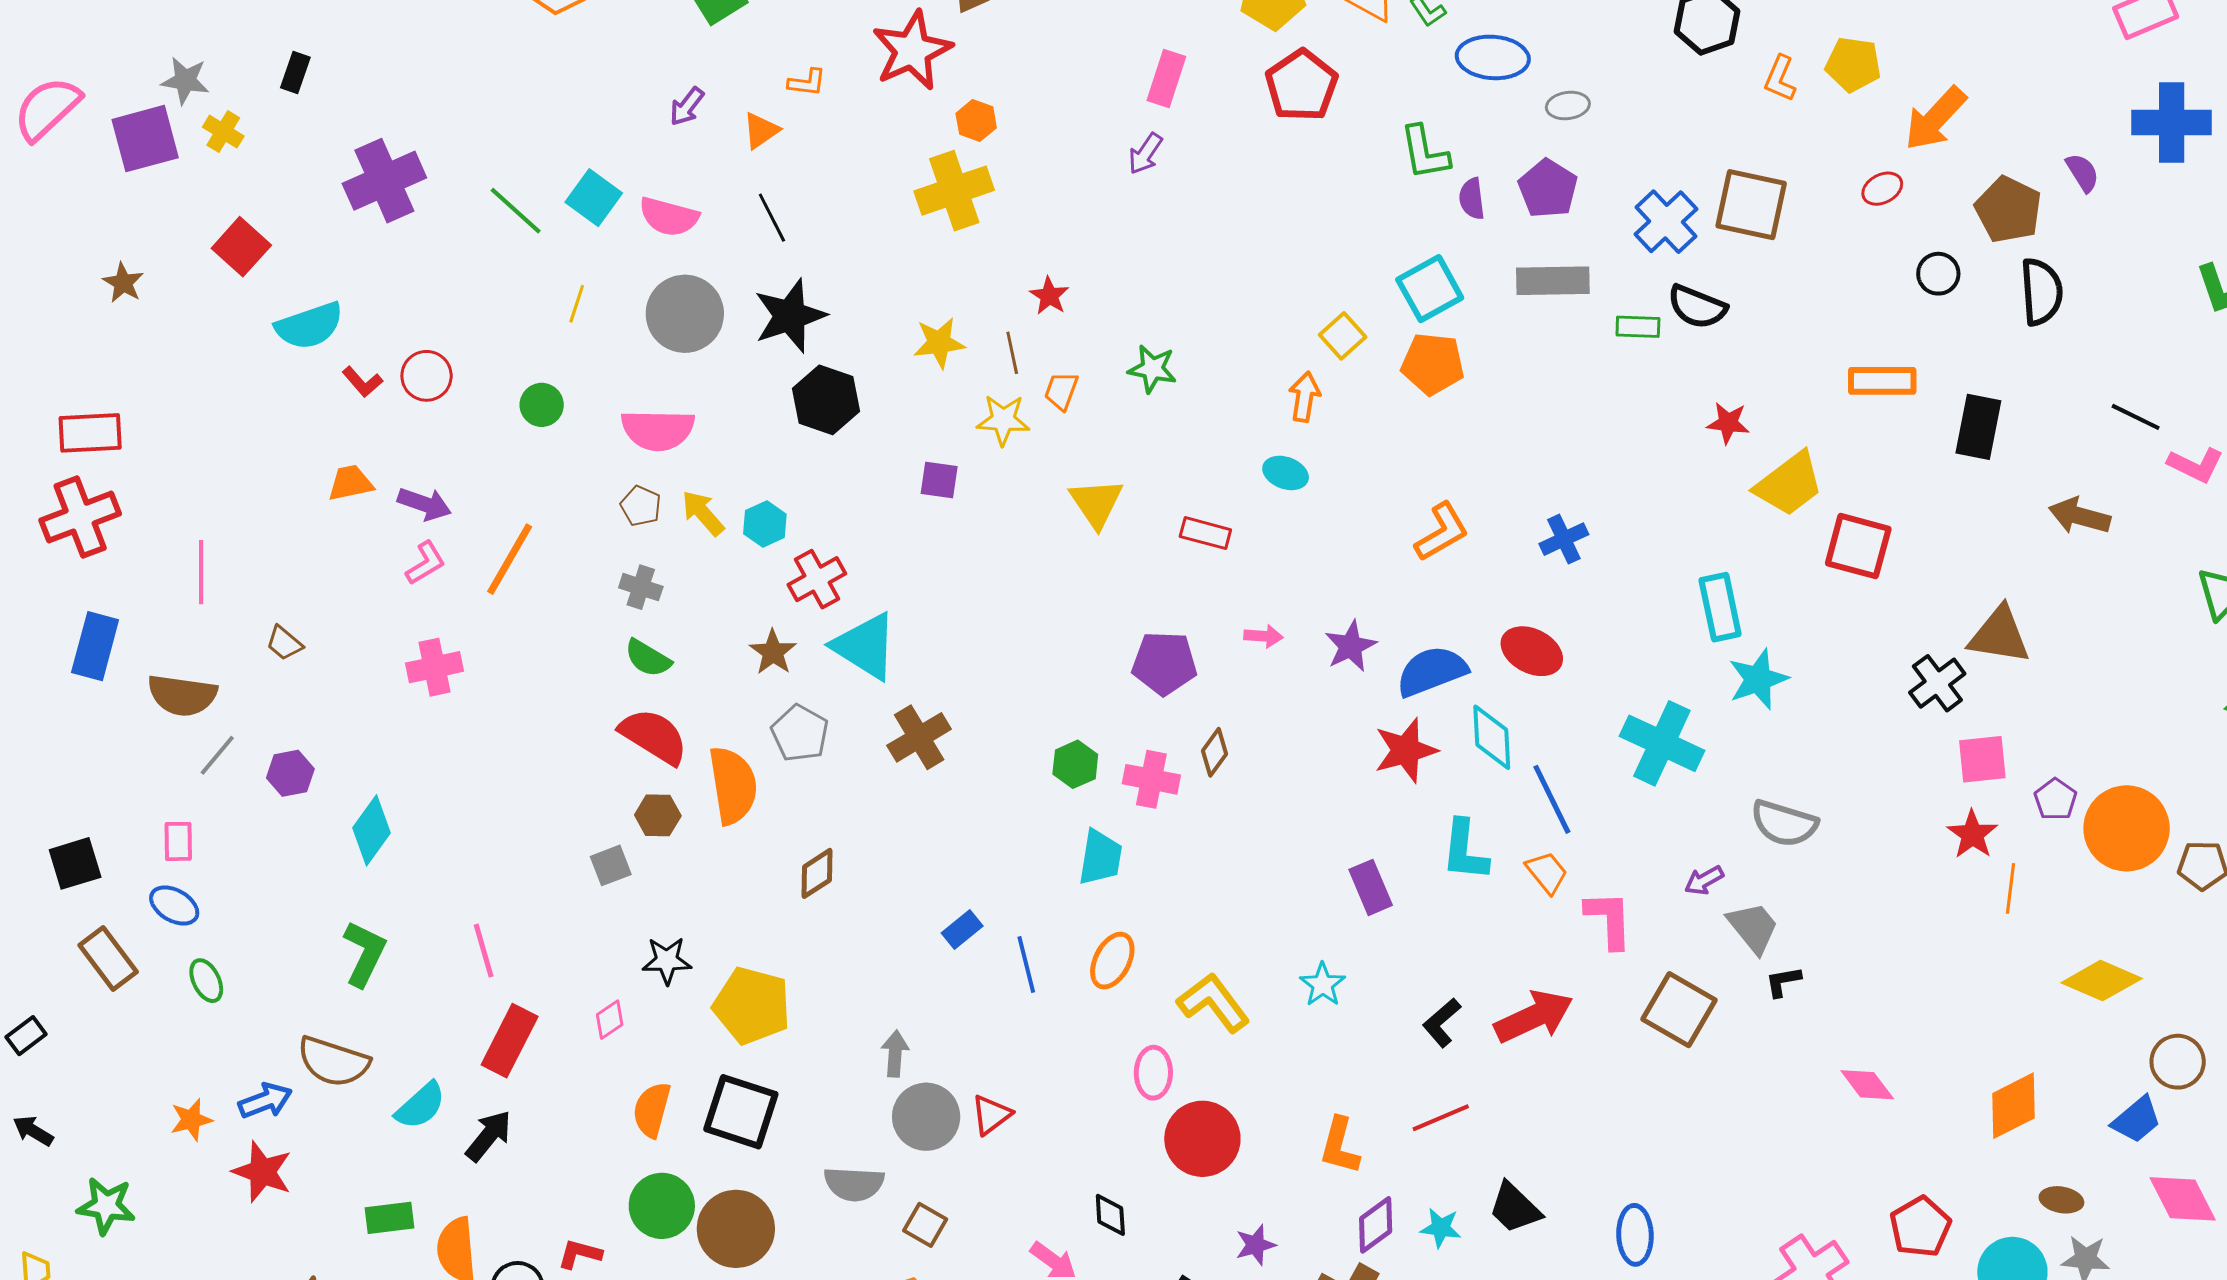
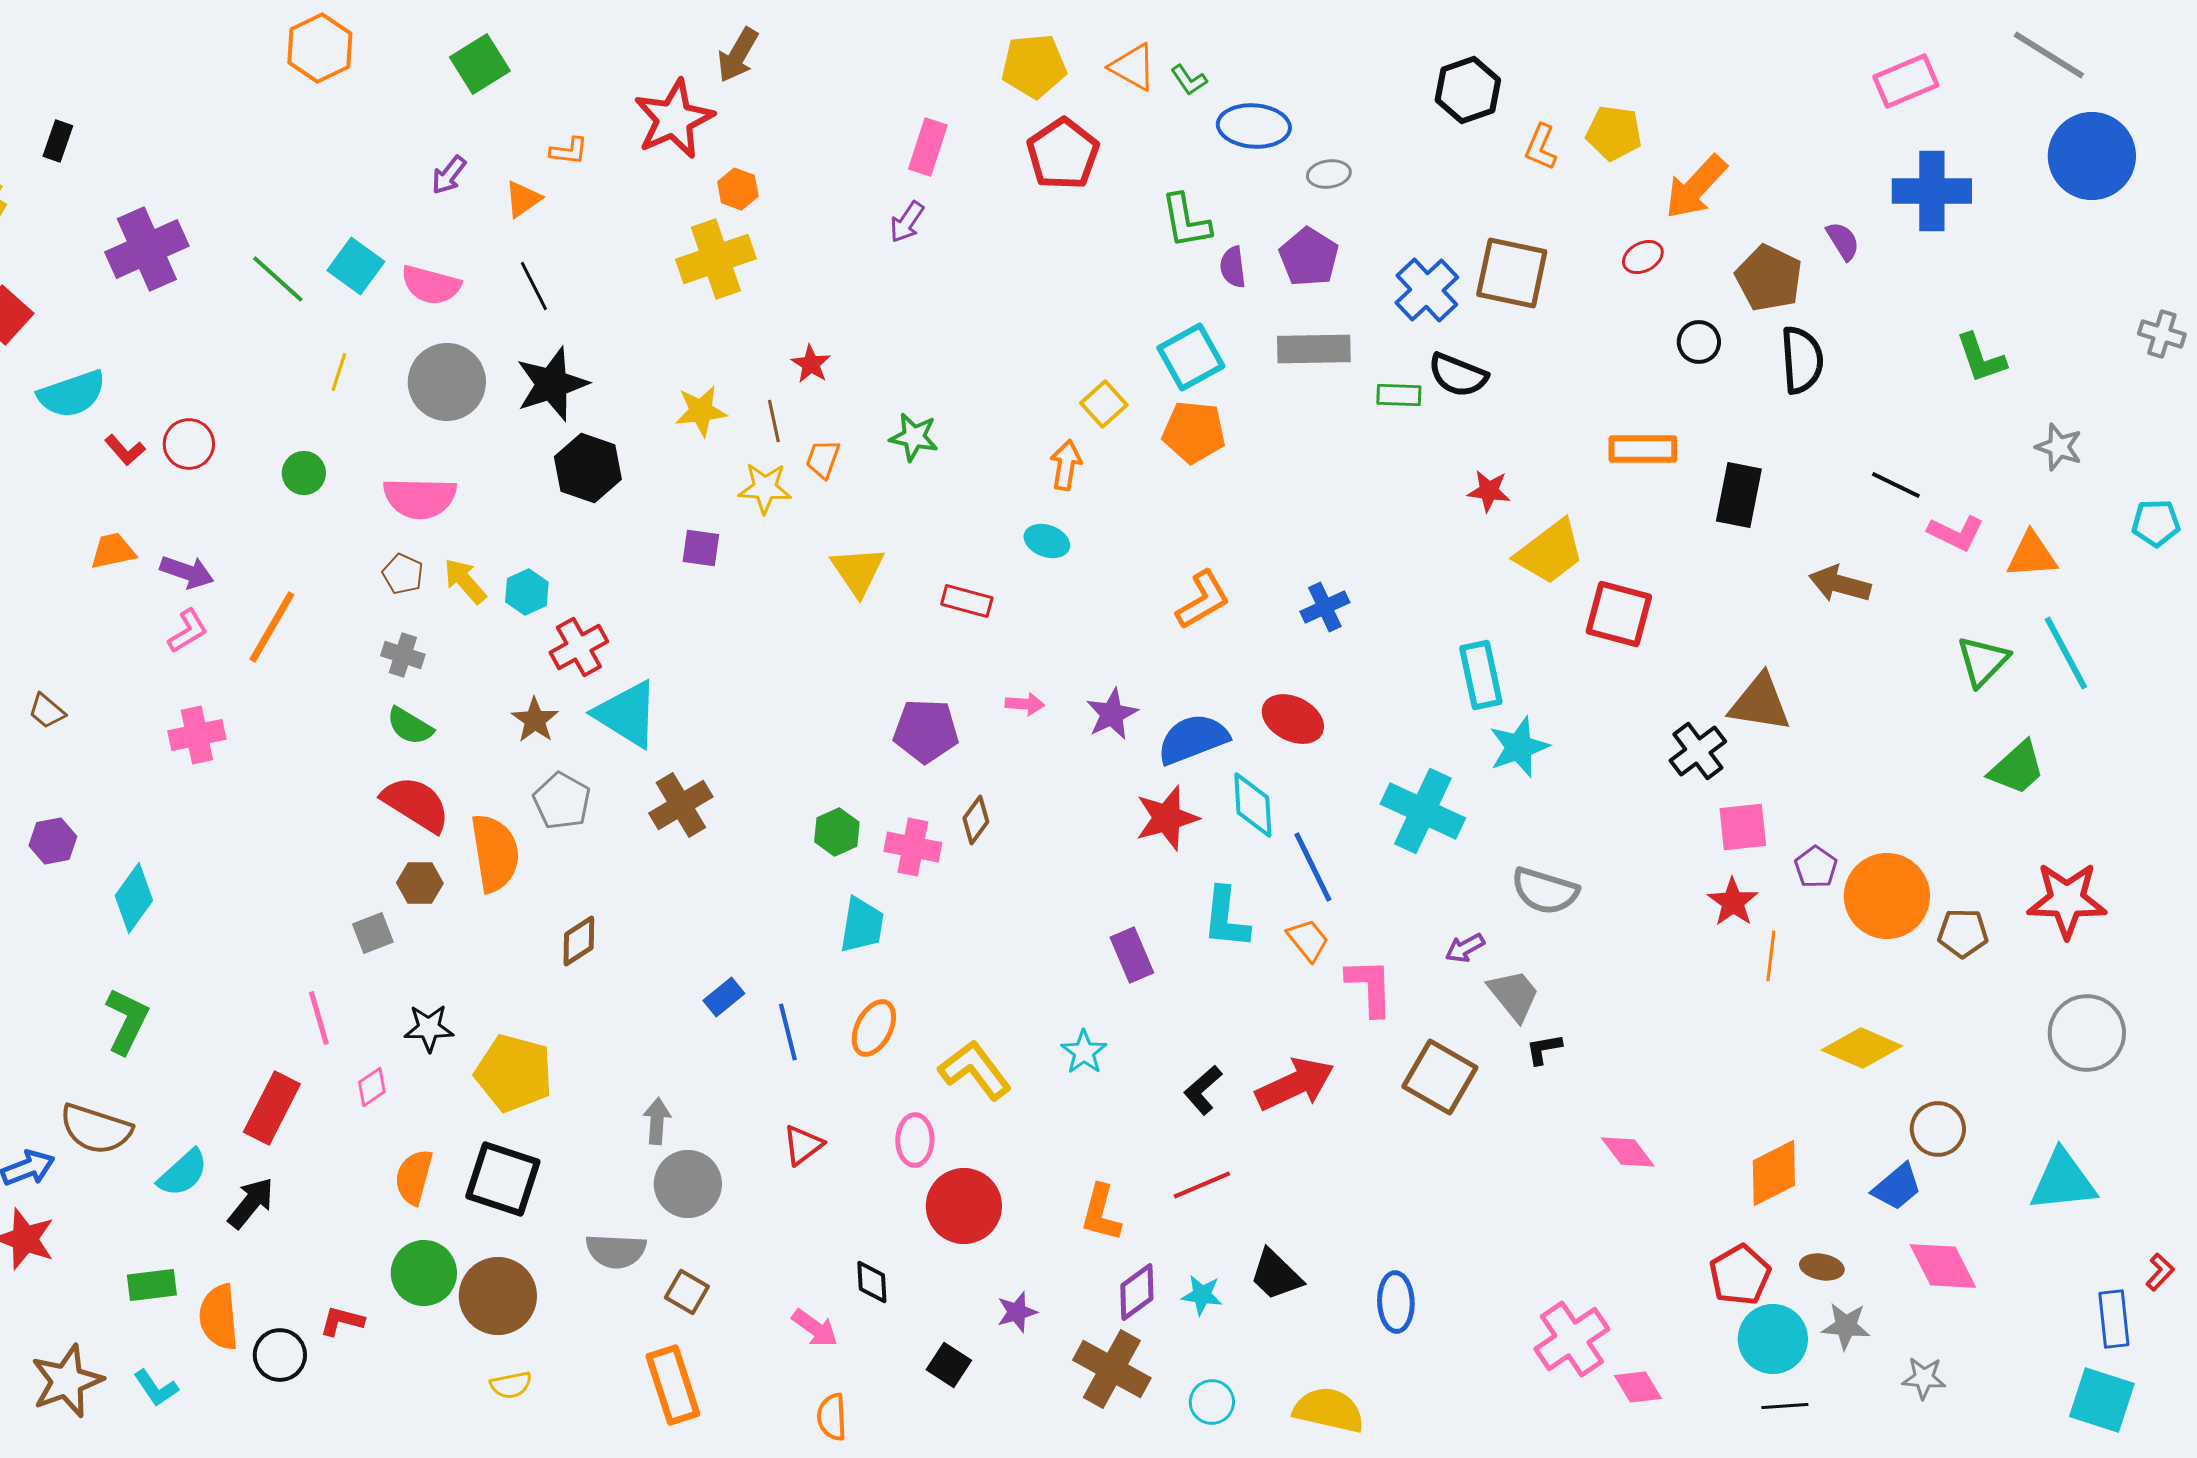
pink line: (484, 951) -> (319, 1018), moved
red triangle: (991, 1115) -> (803, 1145), moved
red pentagon: (1920, 1227) -> (1740, 1275), moved

